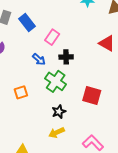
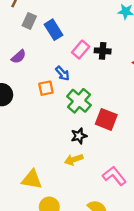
black cross: (66, 57) -> (103, 51), moved
orange square: (21, 92) -> (46, 88), moved
red square: (92, 96) -> (106, 119), moved

